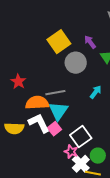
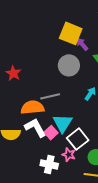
yellow square: (59, 42) -> (71, 33), moved, turned -30
red star: (18, 82) -> (13, 73), moved
cyan triangle: (58, 111) -> (63, 123), moved
white cross: (81, 164) -> (49, 164), moved, turned -30

